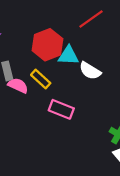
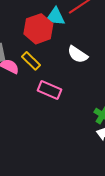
cyan triangle: (68, 56) -> (55, 17), moved

